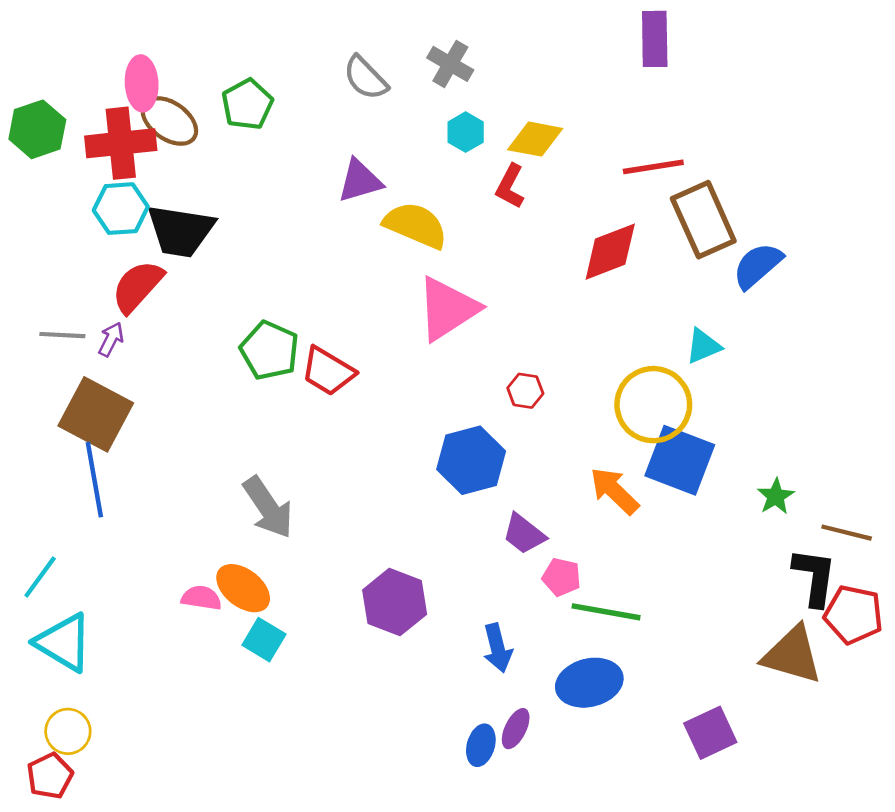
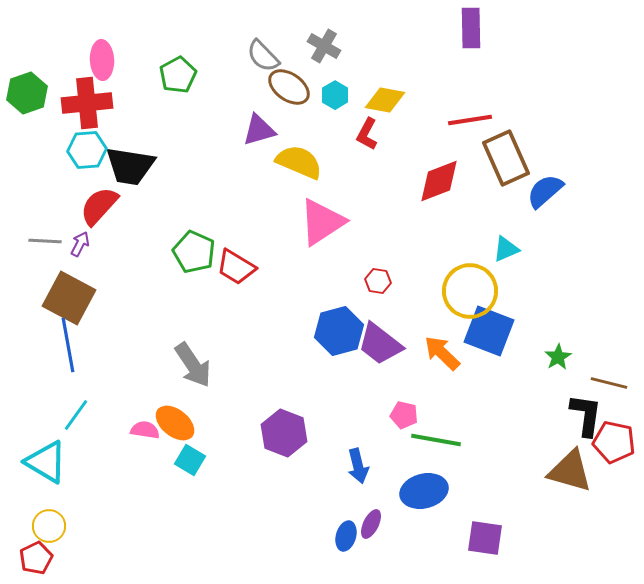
brown ellipse: (169, 121) -> (289, 87), moved
purple trapezoid: (524, 534) -> (380, 344), moved, size x1.4
cyan line: (40, 577) -> (76, 415), moved
purple square: (710, 733) -> (485, 538), moved, turned 33

